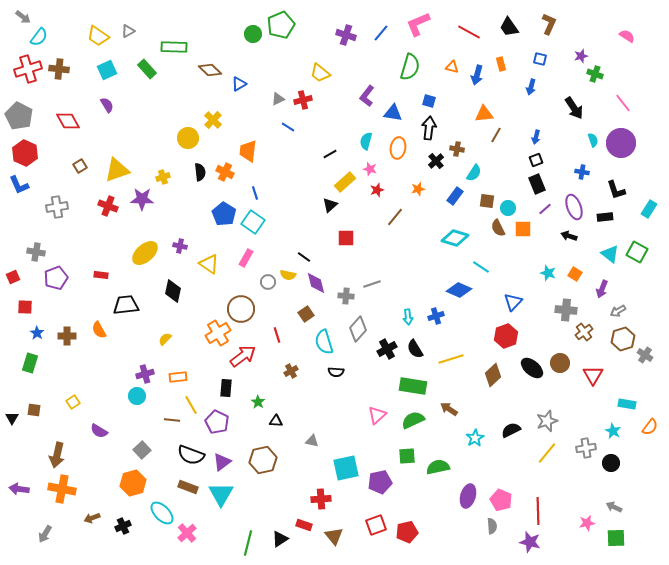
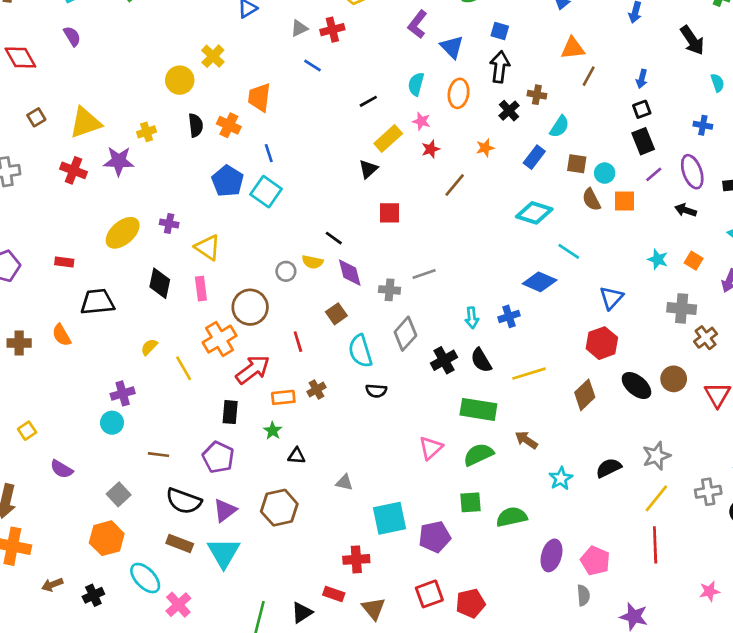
blue triangle: (393, 113) -> (452, 47), turned 36
pink rectangle: (246, 258) -> (201, 289), moved, turned -36
orange rectangle: (178, 377) -> (283, 397), moved
yellow line: (191, 405) -> (184, 368), moved
red line: (538, 511) -> (655, 545), moved

